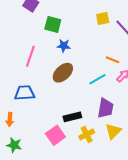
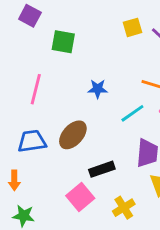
blue star: (64, 46) -> (98, 89), moved
brown ellipse: (63, 73) -> (73, 135), moved
yellow cross: (87, 134) -> (124, 208), moved

